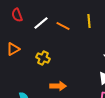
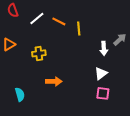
yellow line: (89, 21) -> (79, 28), moved
yellow cross: (43, 58) -> (39, 53), turned -32

